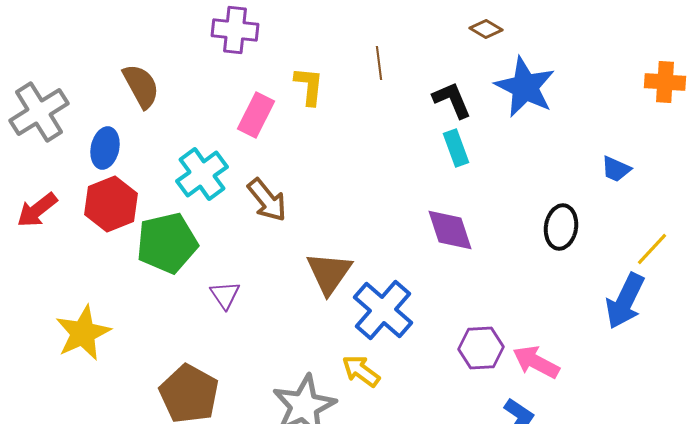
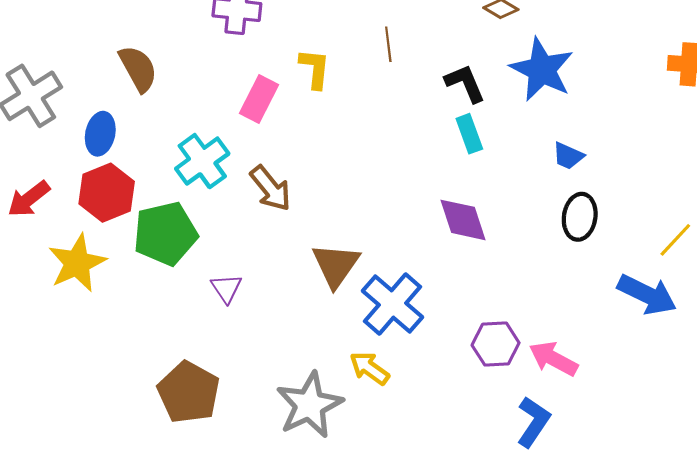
blue trapezoid: (616, 169) -> (568, 156), moved
blue arrow: (625, 301) -> (647, 295), turned -90
yellow star: (83, 333) -> (77, 263), moved

